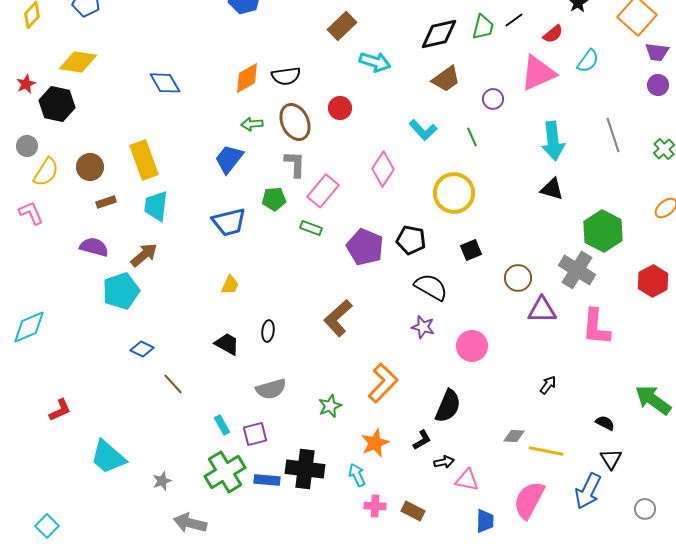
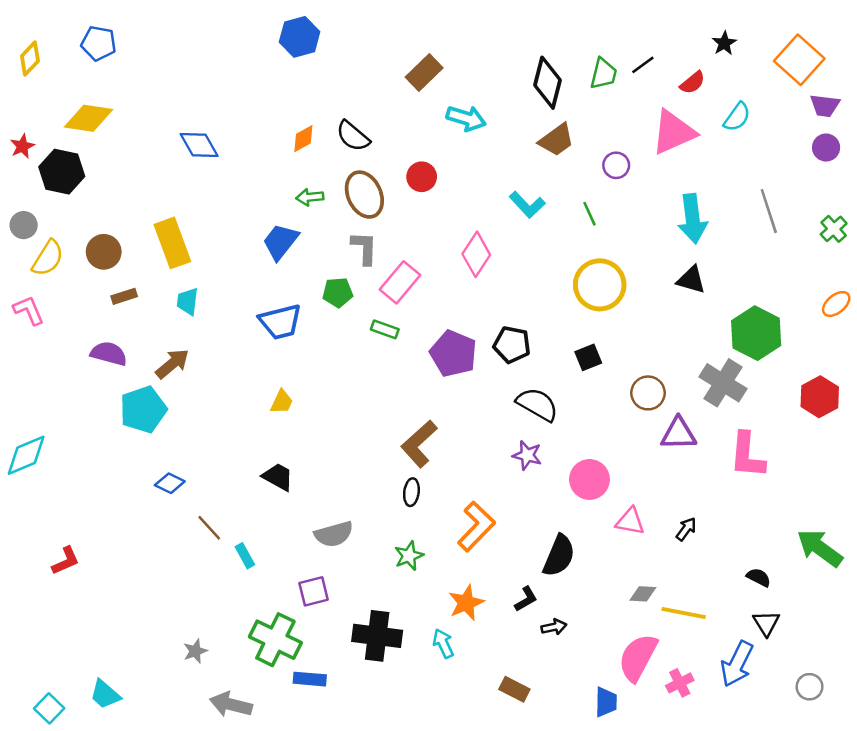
black diamond: (439, 34) -> (548, 83), turned -63
black semicircle: (286, 76) -> (353, 136), turned 48
orange diamond: (247, 78) -> (303, 139), size x0.7
yellow circle: (454, 193) -> (600, 285), moved
cyan trapezoid: (156, 206) -> (188, 301), size x0.7
black ellipse: (268, 331) -> (411, 492), moved
cyan rectangle: (222, 425) -> (245, 556), moved
cyan trapezoid: (108, 457) -> (105, 694), moved, size x0.7
green cross: (225, 472) -> (275, 640), turned -33
blue rectangle: (267, 480) -> (310, 679), moved
pink triangle: (467, 480) -> (630, 521), moved
pink semicircle: (529, 500) -> (638, 657), moved
pink cross: (375, 506) -> (680, 683), moved, turned -30

